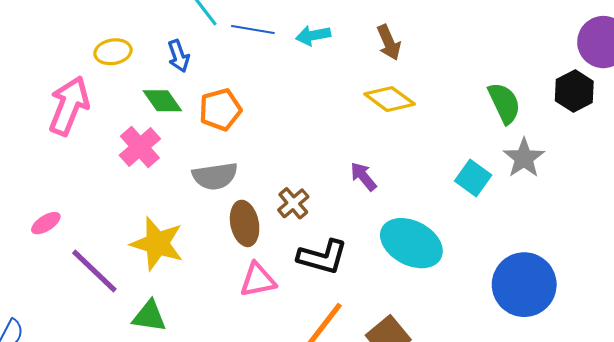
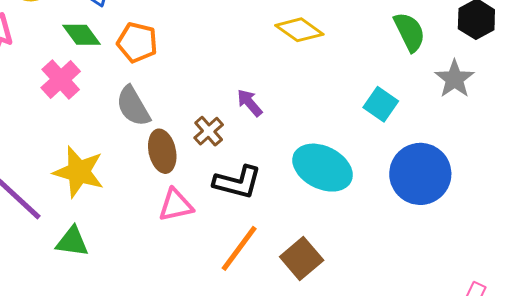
orange pentagon: (220, 110) -> (137, 42), turned 30
gray star: (524, 158) -> (455, 79), moved
gray semicircle: (215, 176) -> (133, 106), turned 69
purple arrow: (363, 177) -> (250, 103), moved
blue circle: (524, 285) -> (420, 174), moved

